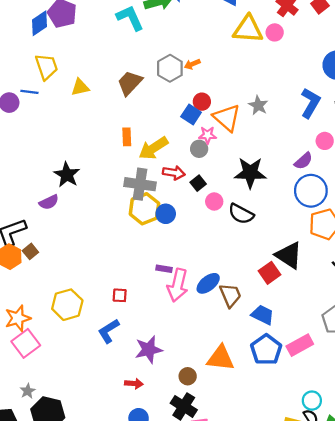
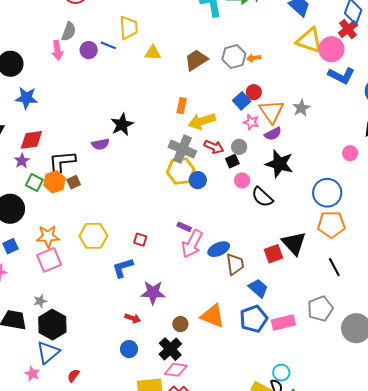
pink circle: (275, 32) -> (331, 49), size x1.6
blue L-shape: (310, 103) -> (341, 76), moved, turned 72
gray circle: (199, 149) -> (239, 147), moved
purple semicircle: (303, 161) -> (273, 134), moved

